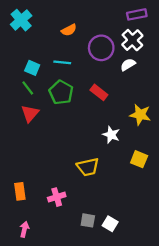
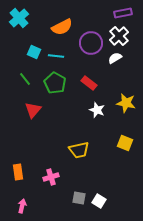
orange semicircle: (69, 30) -> (62, 27), size x1.5
cyan square: (32, 68) -> (34, 52), moved
red triangle: (30, 114) -> (33, 110), moved
white star: (111, 135) -> (97, 110), moved

